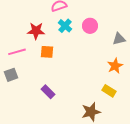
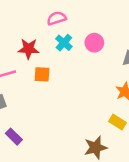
purple rectangle: (48, 92) -> (14, 137), moved

